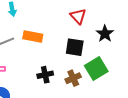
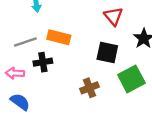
black cross: (45, 75) -> (43, 62), moved
brown cross: (73, 78) -> (90, 88), moved

